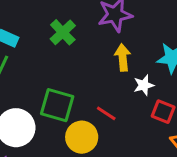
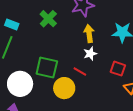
white star: (144, 85) -> (90, 54), moved

